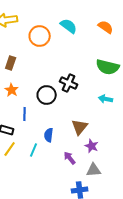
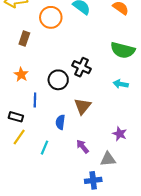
brown rectangle: (11, 63) -> (24, 39), moved
brown triangle: (80, 127) -> (83, 106), moved
purple star: (92, 146) -> (120, 134), moved
cyan line: (34, 150) -> (44, 148), moved

